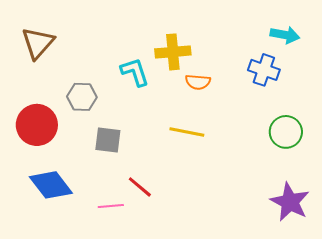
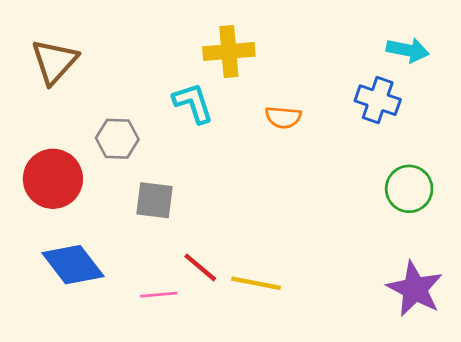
yellow cross: (173, 52) -> (229, 51), moved
yellow line: (187, 132) -> (256, 283), moved

